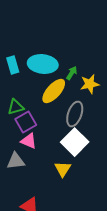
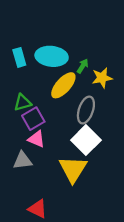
yellow triangle: (63, 169) -> (73, 169), size x1.6

